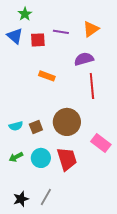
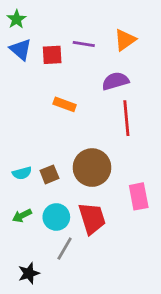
green star: (25, 14) -> (16, 19), moved
pink rectangle: (101, 143) -> (139, 196), turned 42
gray line: (46, 197) -> (65, 249), moved

